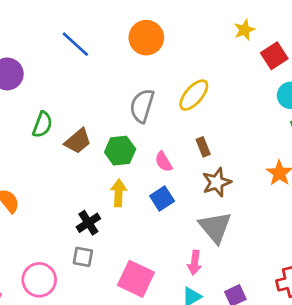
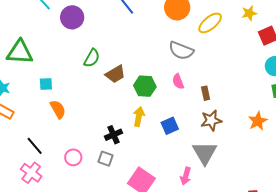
yellow ellipse: (194, 95) -> (210, 23), moved
gray semicircle: (142, 106) -> (181, 51), moved, turned -95
pink semicircle: (164, 162) -> (178, 82), moved
pink circle: (39, 280) -> (73, 157), moved, size x0.7

